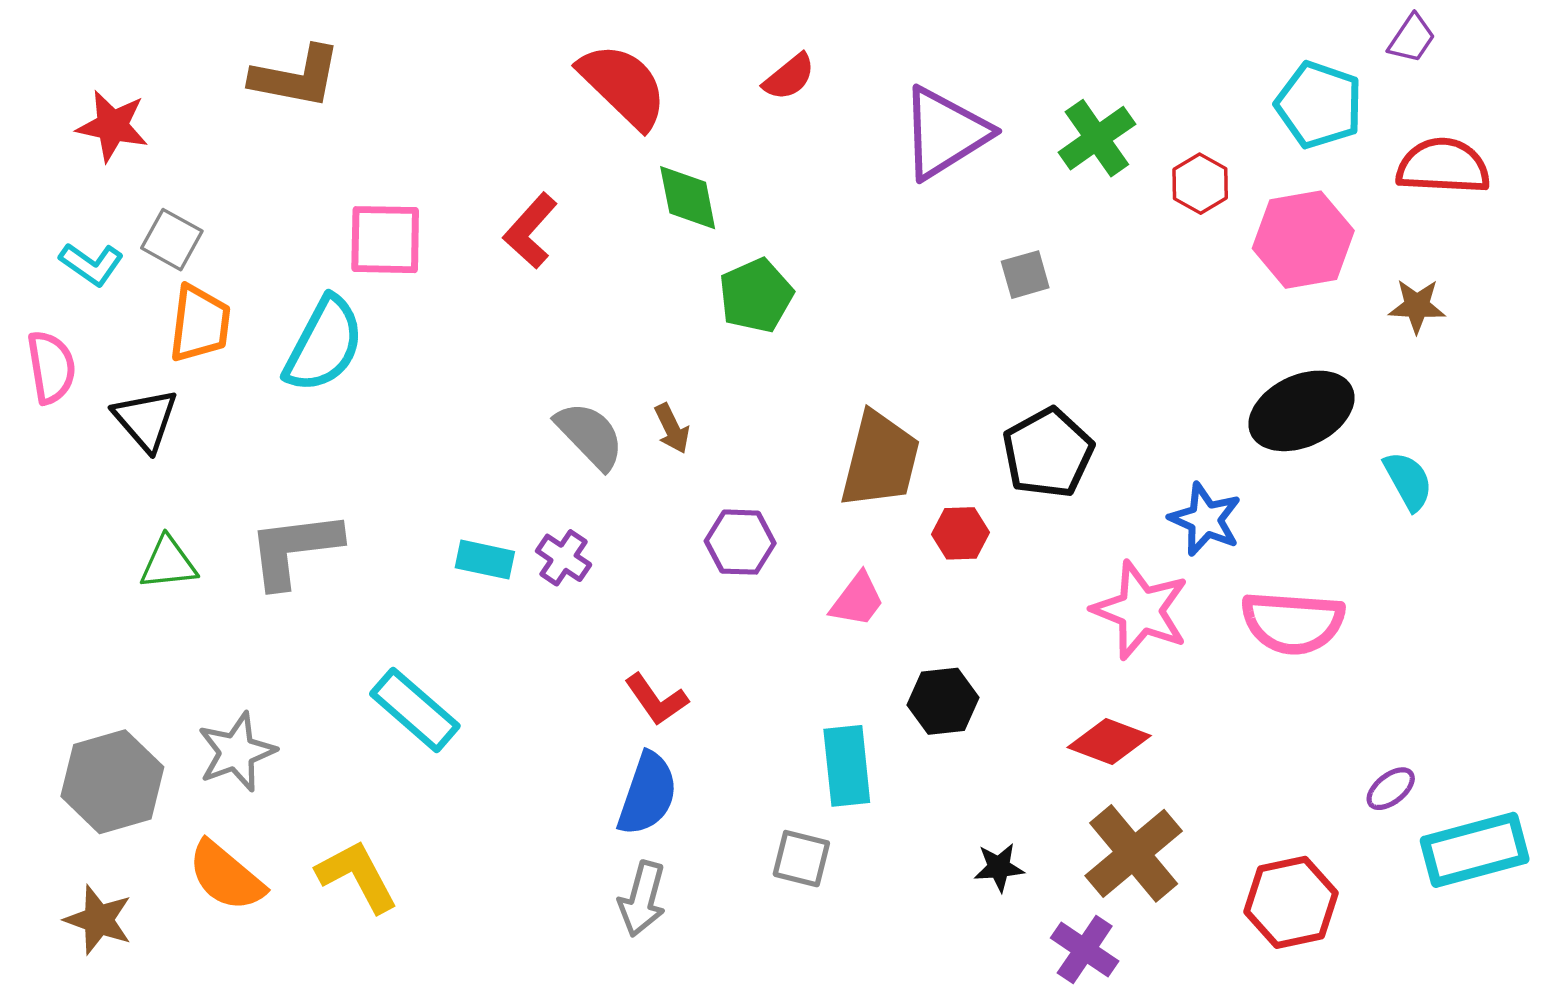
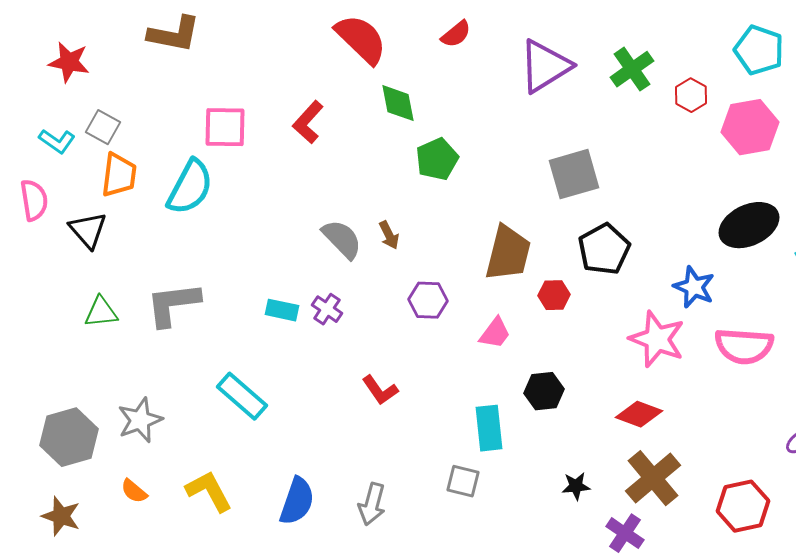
gray square: (1025, 275) -> (574, 174), moved, size x1.8
blue semicircle: (647, 794) -> (297, 501), moved
orange semicircle: (226, 876) -> (134, 491), size x0.6

